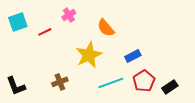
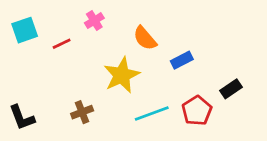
blue rectangle: (133, 56) -> (182, 60), moved
black rectangle: (170, 87) -> (231, 89), moved

